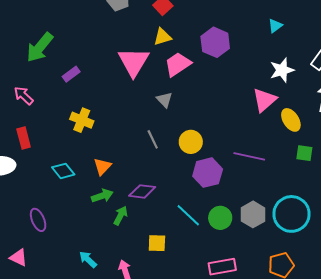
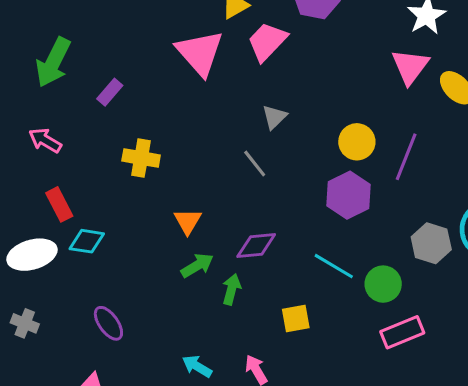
gray triangle: (164, 100) -> (274, 117), moved, turned 42
yellow circle: (191, 142) -> (357, 142), moved
purple line: (249, 156) -> (406, 157), turned -68
cyan diamond: (63, 171) -> (87, 241), moved, turned -30
green circle: (220, 218) -> (383, 284), moved

